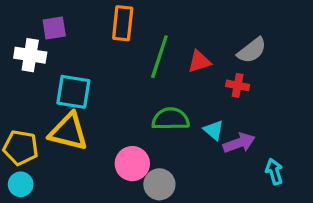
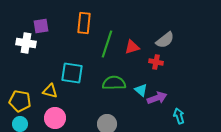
cyan square: (73, 92) -> (72, 73), moved
yellow triangle: (68, 132) -> (50, 91), size x0.6
pink circle: (132, 164) -> (55, 118), moved

